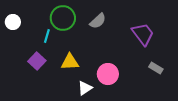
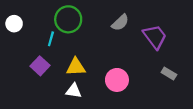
gray semicircle: (98, 21) -> (120, 23), moved
white triangle: (85, 88) -> (74, 91), moved, turned 42

